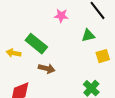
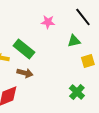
brown arrow: (47, 69) -> (25, 73), moved

